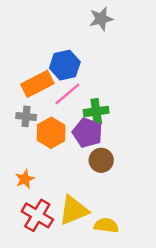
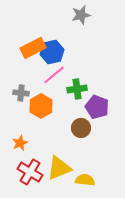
orange rectangle: (37, 84) -> (33, 48), moved
purple pentagon: (87, 133) -> (97, 107), moved

